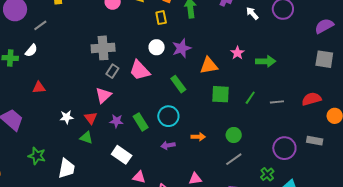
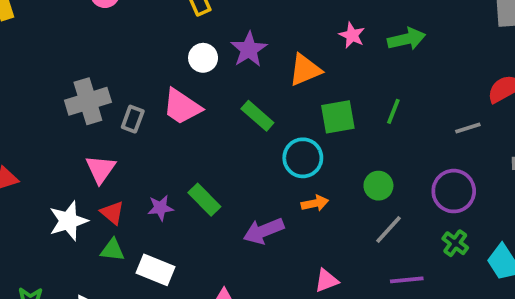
gray cross: (103, 48) -> (88, 101), moved
pink triangle: (103, 95) -> (100, 169), moved
gray line: (277, 102) -> (468, 128), moved
cyan circle: (168, 116) -> (303, 158), moved
white star: (67, 117) -> (68, 221), size x1.5
purple arrow: (168, 145) -> (264, 231), size x1.5
purple circle: (284, 148) -> (454, 191), moved
white rectangle: (122, 155) -> (155, 270), moved

